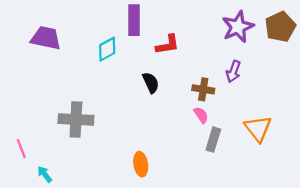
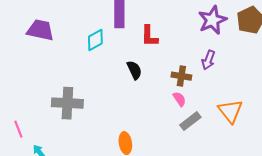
red L-shape: (168, 45) -> (149, 36), turned 100
gray rectangle: (213, 140) -> (190, 121), turned 35

